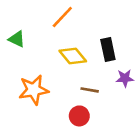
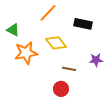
black rectangle: (108, 50) -> (83, 24), moved, turned -66
orange star: (34, 90) -> (26, 53), moved

